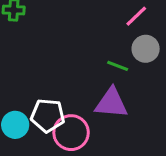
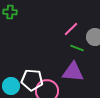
pink line: (136, 16) -> (71, 29), moved

